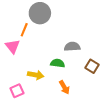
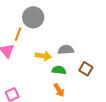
green semicircle: (58, 63) -> (59, 70), moved
yellow arrow: (36, 75) -> (43, 56), moved

